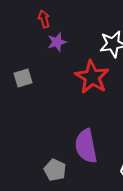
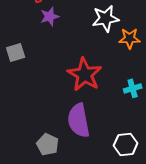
red star: (92, 77) -> (85, 74), moved

